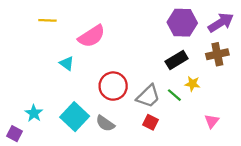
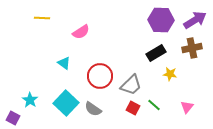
pink semicircle: (92, 36) -> (81, 32), size x0.7
cyan triangle: (67, 63) -> (64, 63), moved
green line: (174, 95) -> (154, 105), moved

